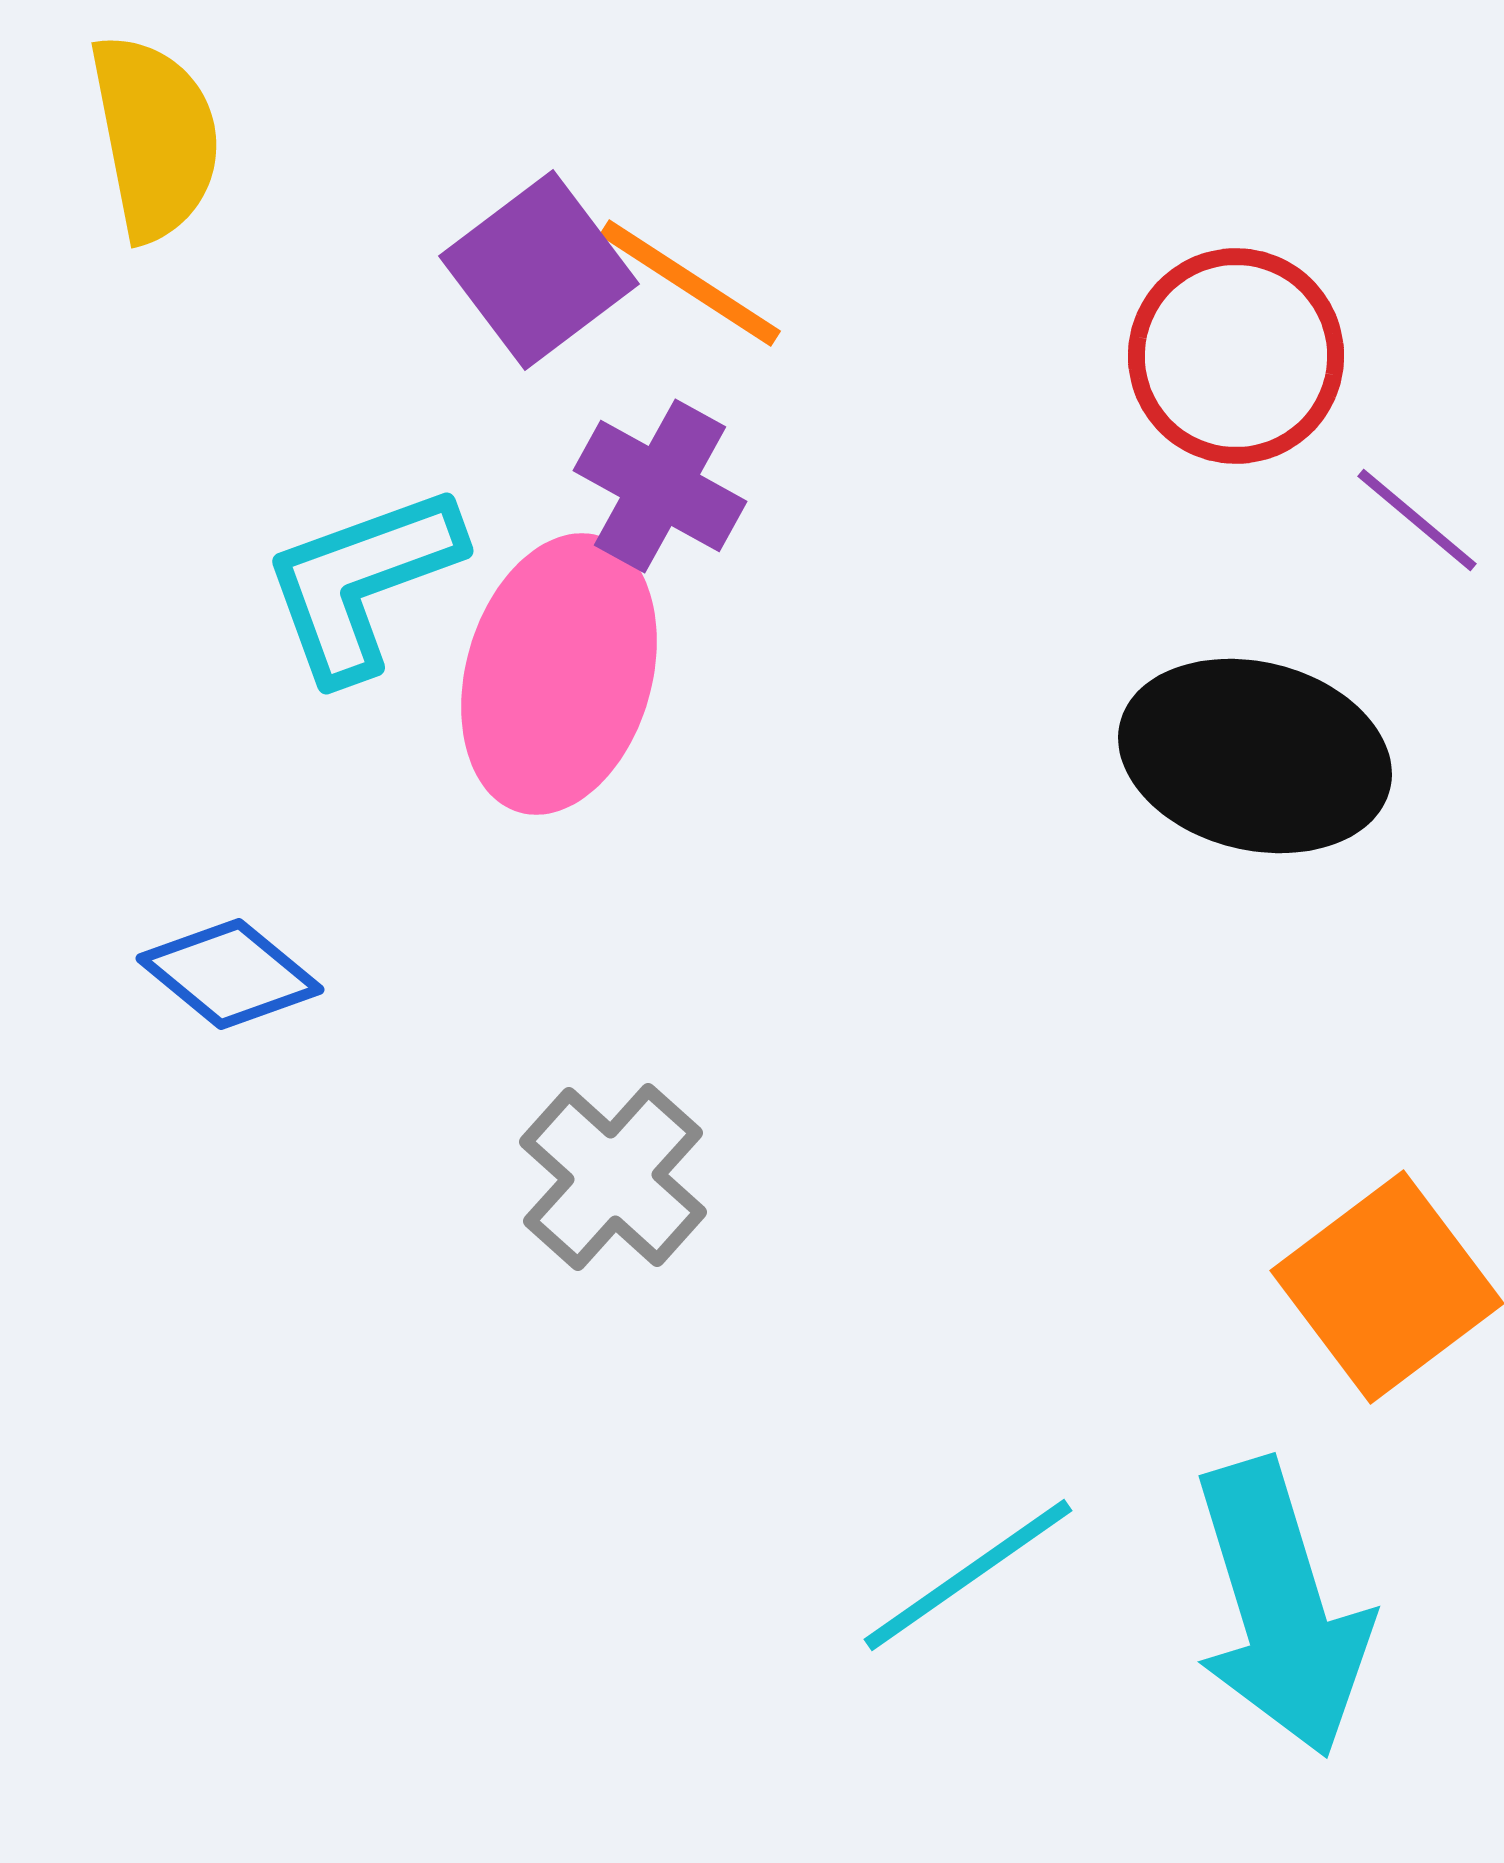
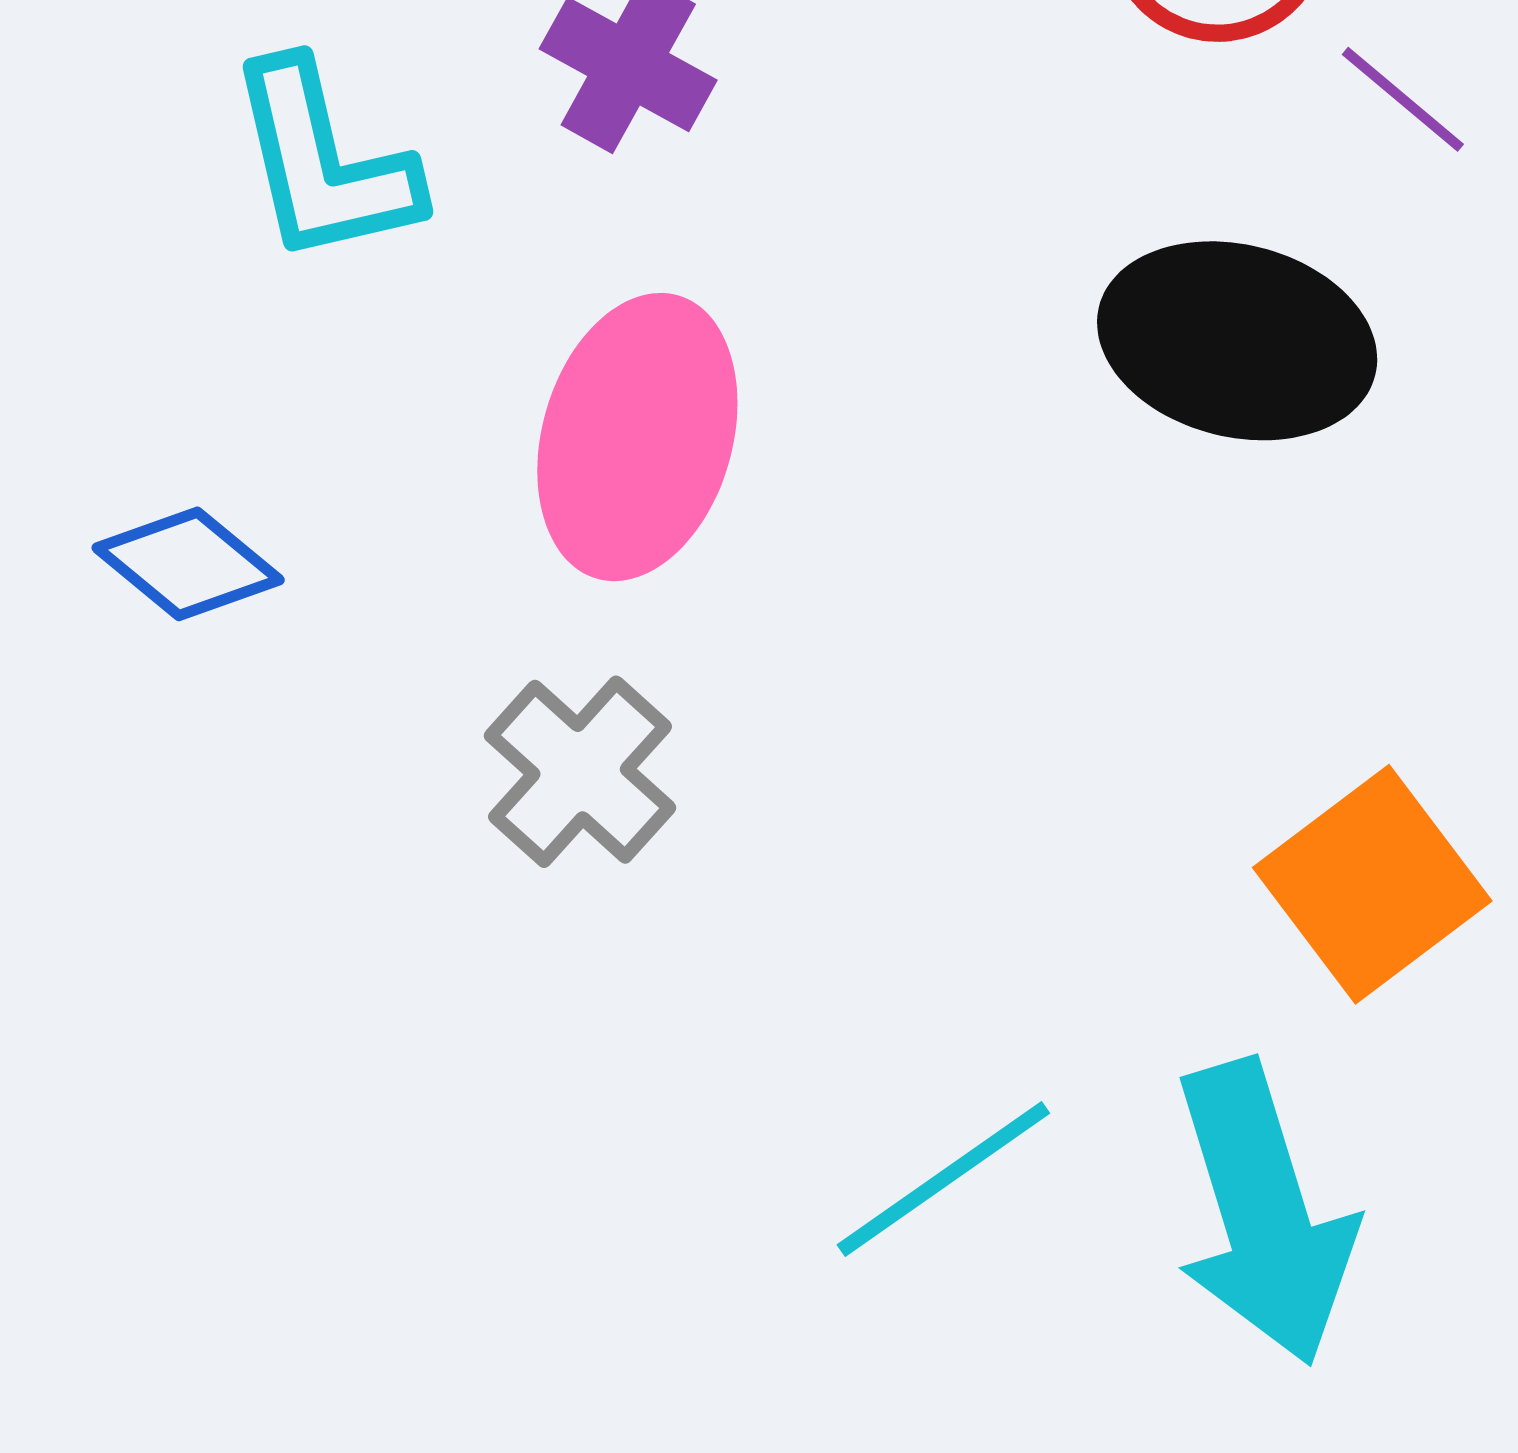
cyan L-shape: (362, 582) -> (323, 163), turned -83
pink ellipse: (559, 674) -> (637, 437), moved

